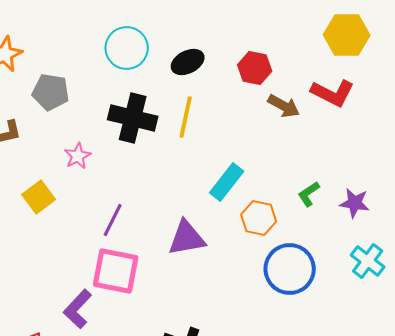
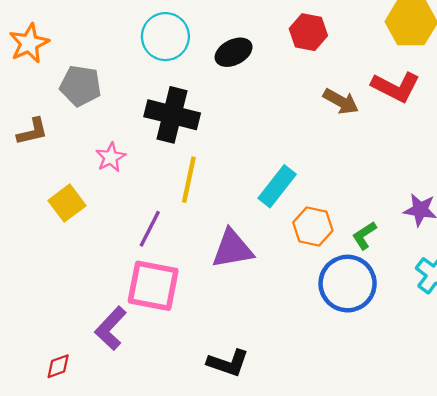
red hexagon: (255, 68) -> (308, 32), moved
yellow line: (186, 117) -> (189, 180), moved
green L-shape: (309, 194) -> (364, 235), moved

